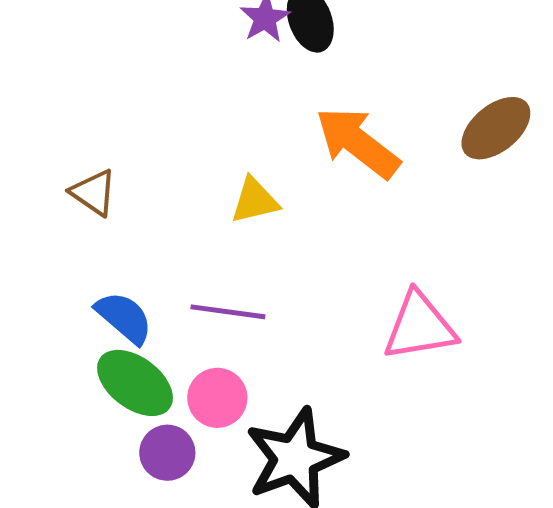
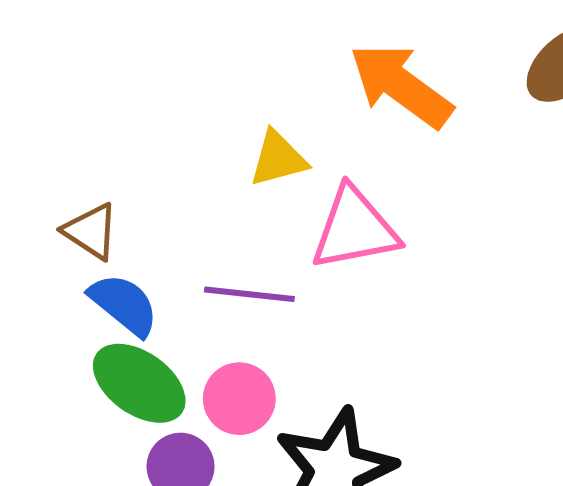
brown triangle: (94, 193) -> (91, 231), moved
pink triangle: (420, 326) -> (355, 229), moved

